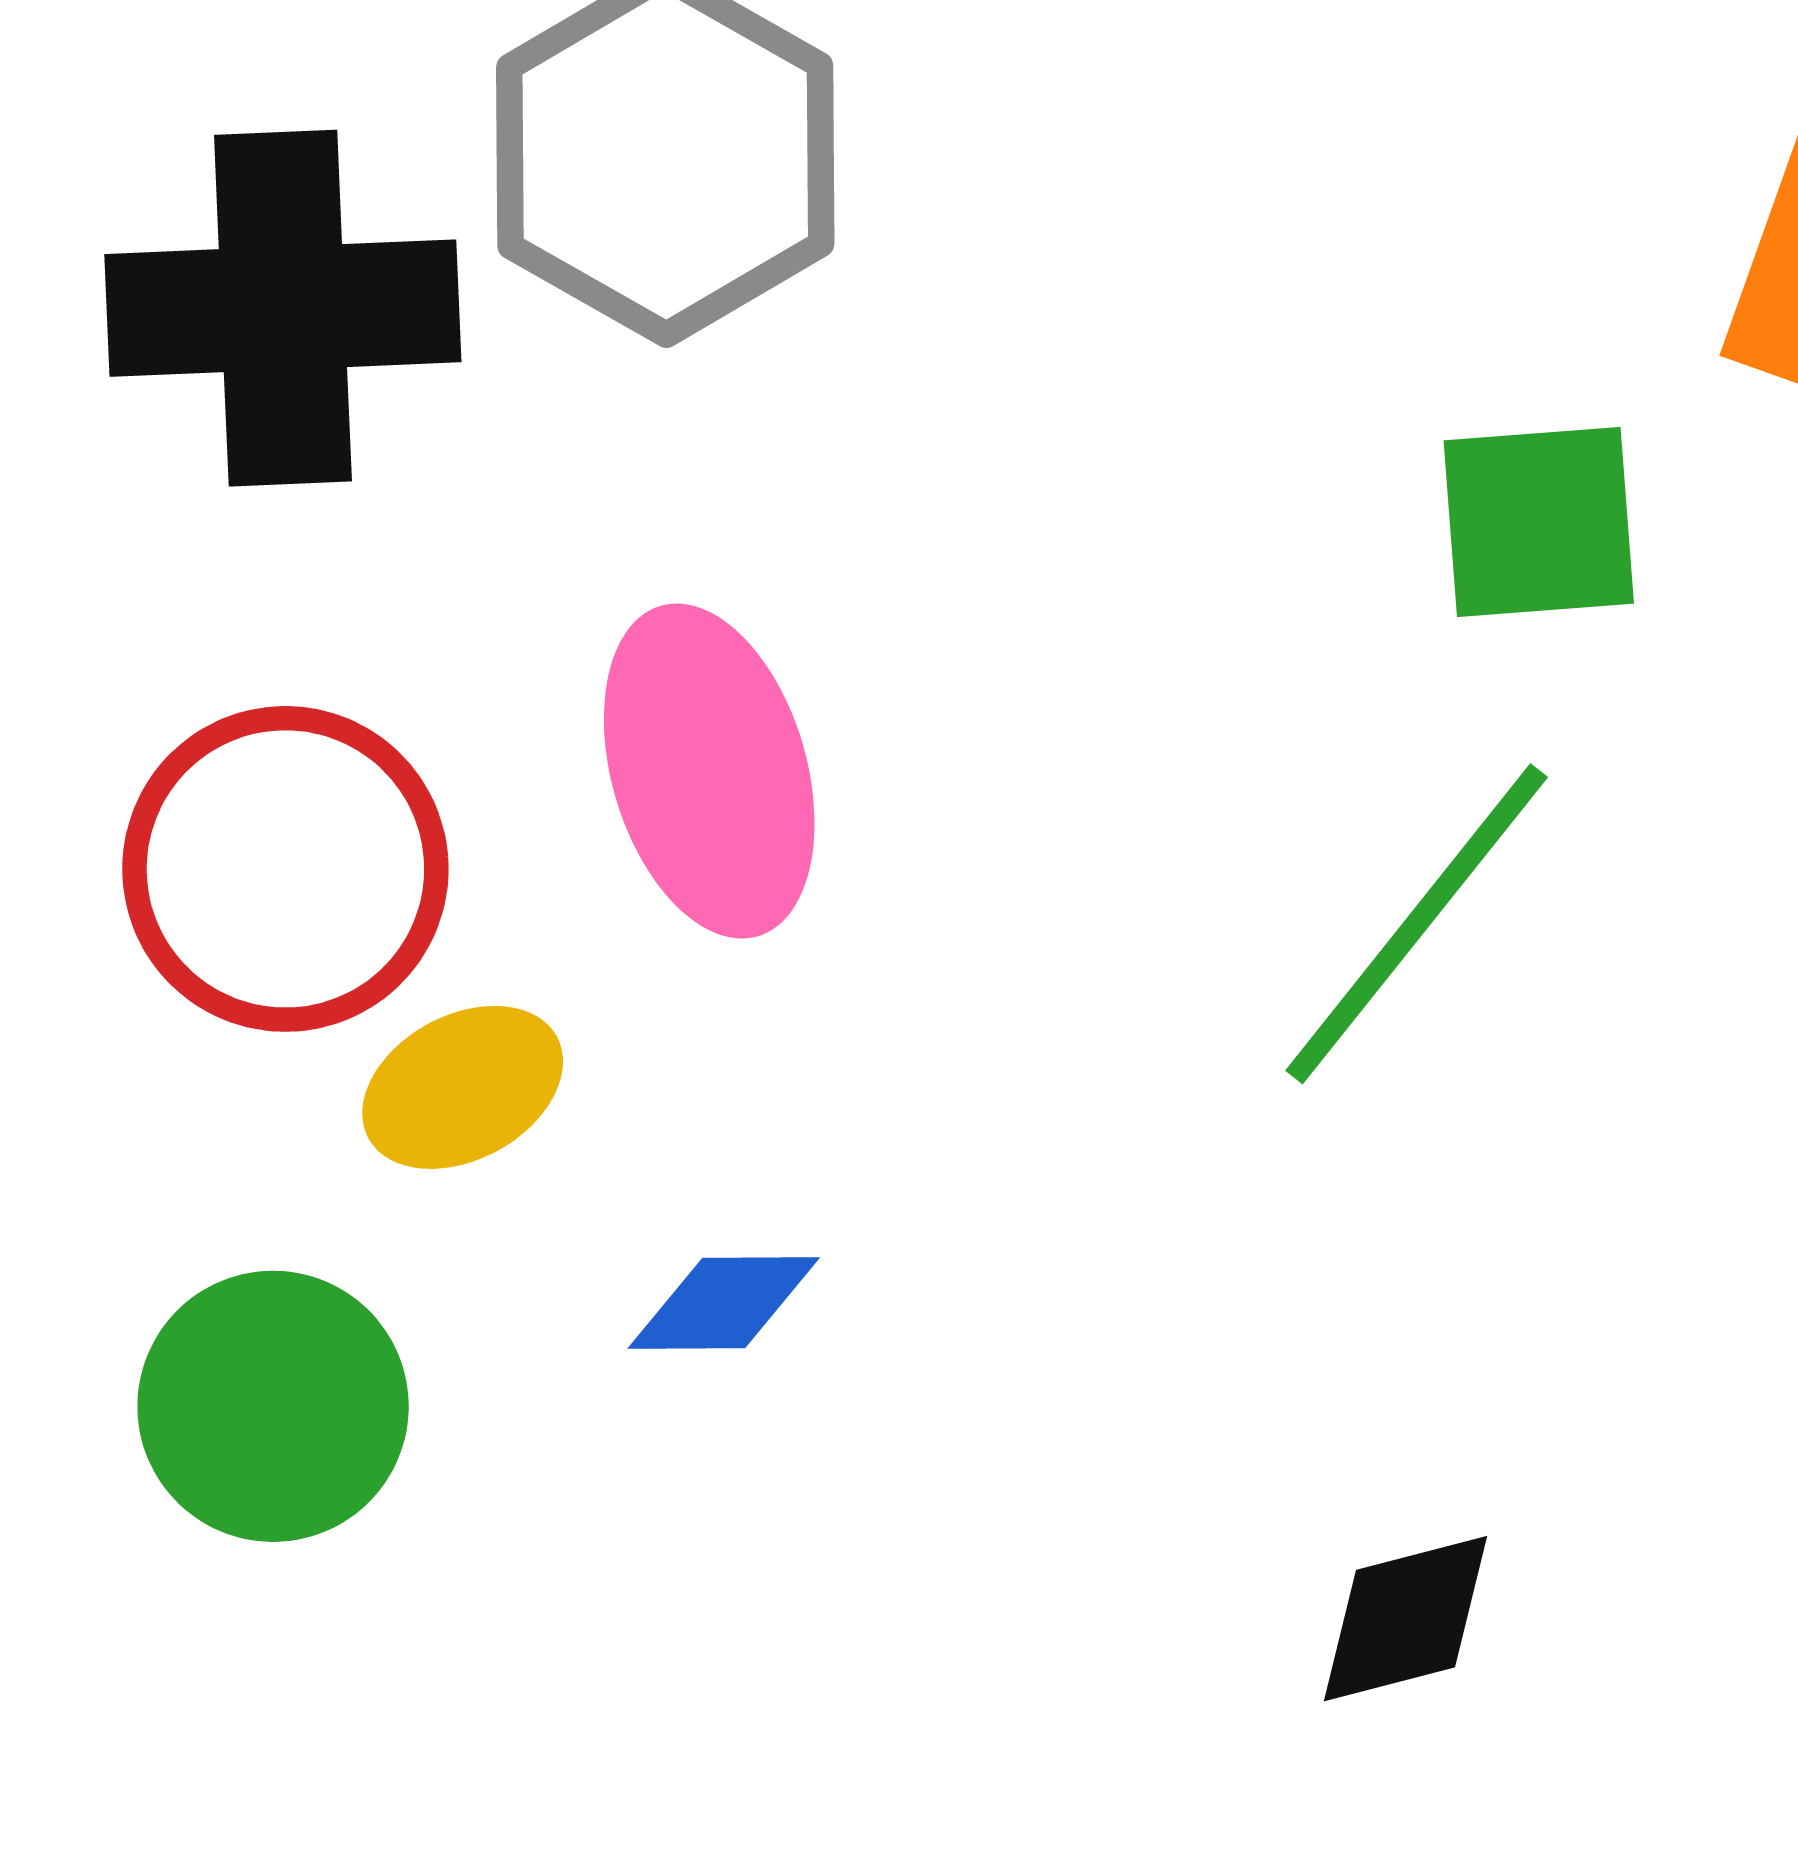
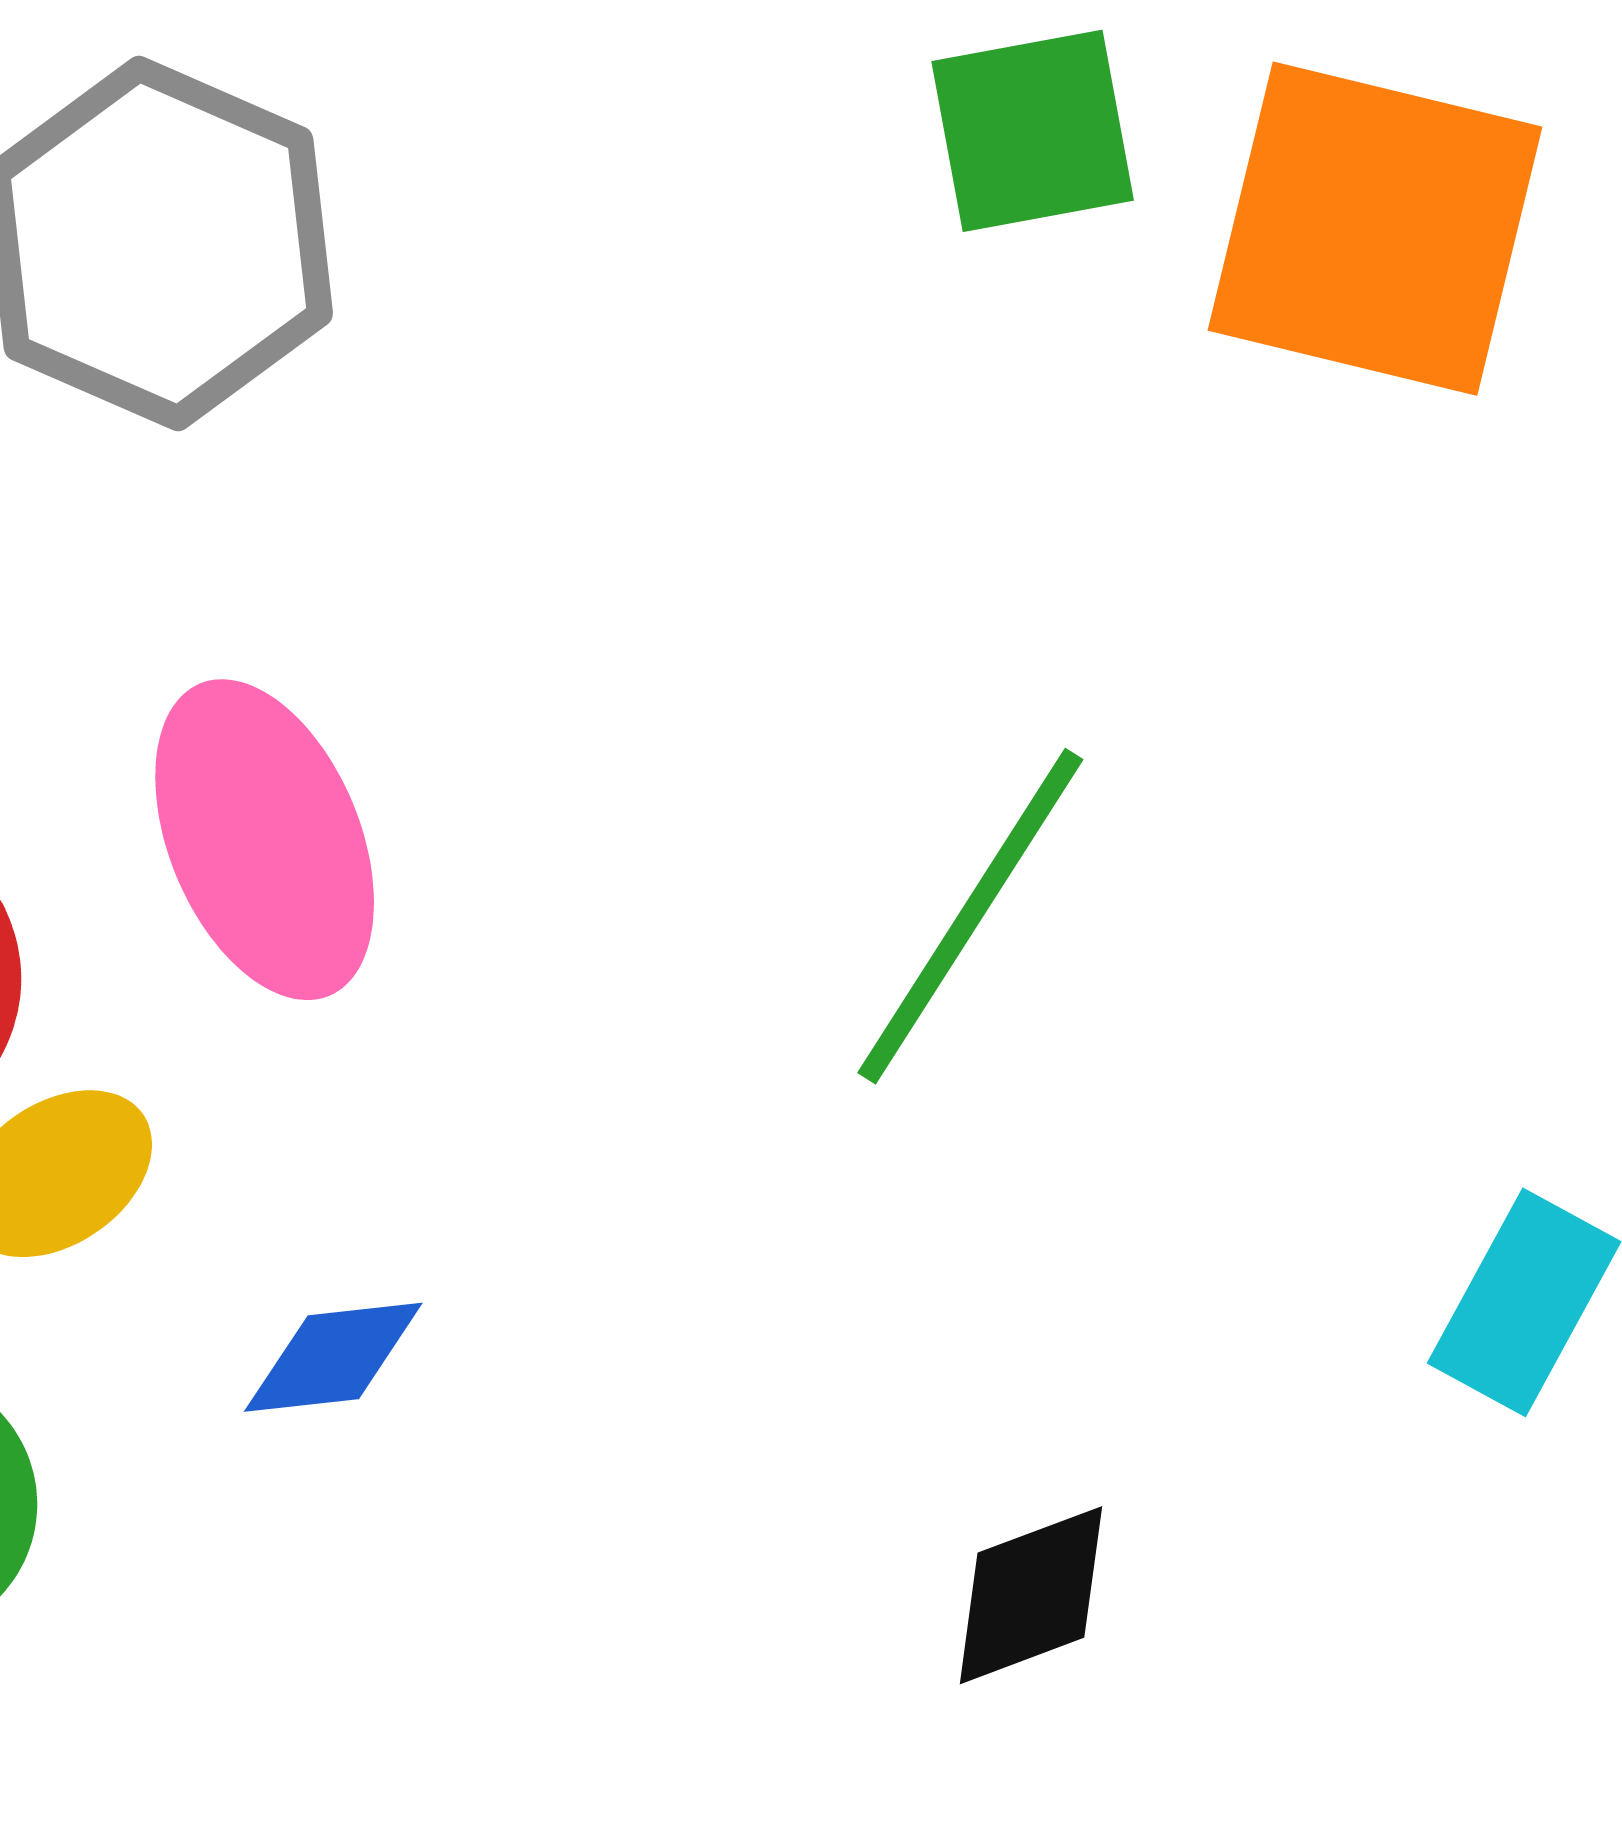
green square: (1539, 522) -> (1033, 131), moved

